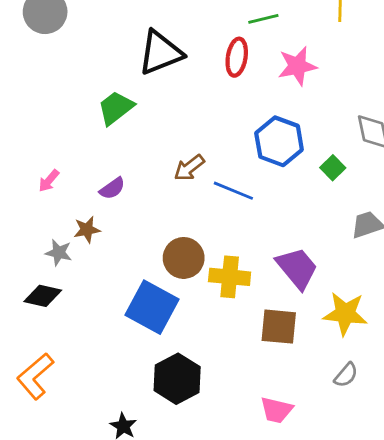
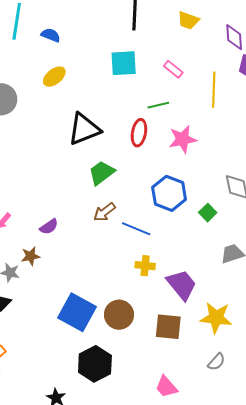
green trapezoid: (116, 108) -> (102, 173), moved
brown circle: (184, 258) -> (119, 315), moved
yellow cross: (230, 277) -> (145, 266), moved, size x0.7
pink trapezoid: (276, 410) -> (166, 387), turned 35

